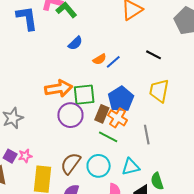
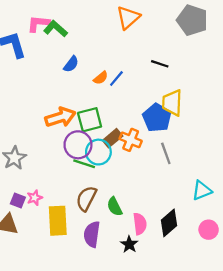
blue pentagon: (121, 99) -> (157, 118), moved
brown rectangle: (102, 114) -> (113, 138), turned 36
green line: (108, 137) -> (84, 164), moved
cyan circle: (99, 166) -> (98, 152), moved
cyan triangle: (131, 167) -> (202, 191), moved
green semicircle: (157, 181) -> (115, 207), moved

